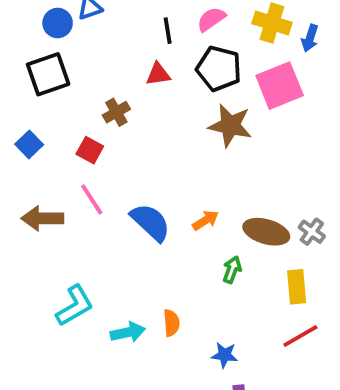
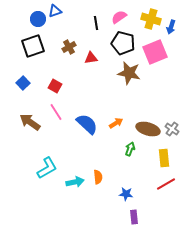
red triangle: (158, 74) -> (91, 58), moved
brown cross: (116, 112) -> (69, 47), moved
brown arrow: (42, 218) -> (30, 122), turned 35

